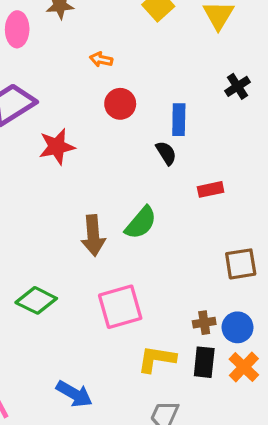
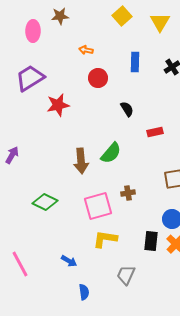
blue rectangle: (179, 120) -> (135, 62), moved
brown cross: (204, 323) -> (128, 193), moved
yellow L-shape: (157, 359) -> (105, 239), moved
blue arrow: (74, 394) -> (69, 261), size x0.7

